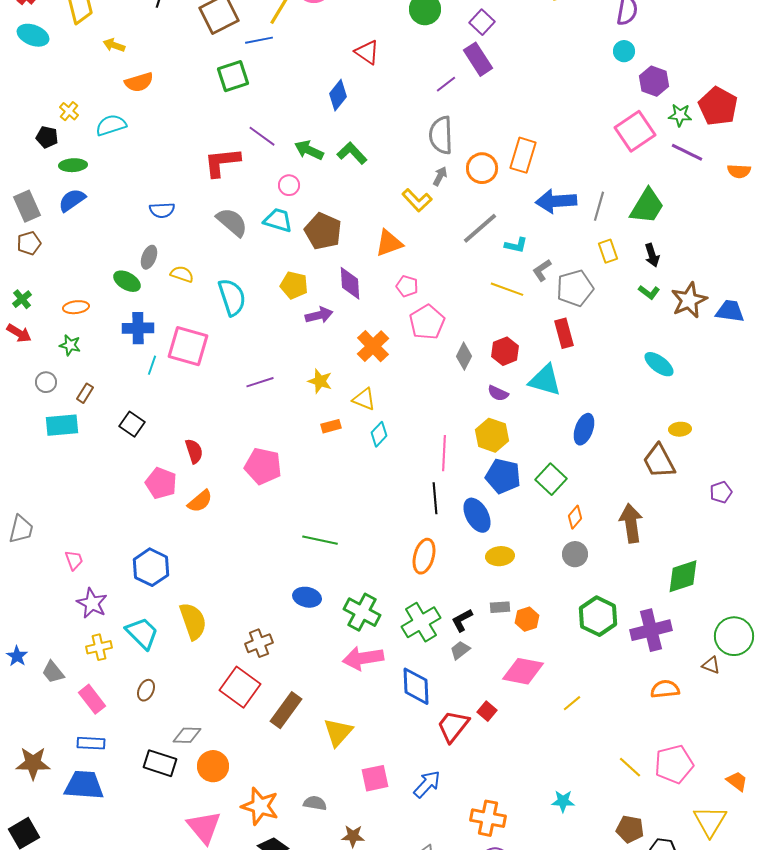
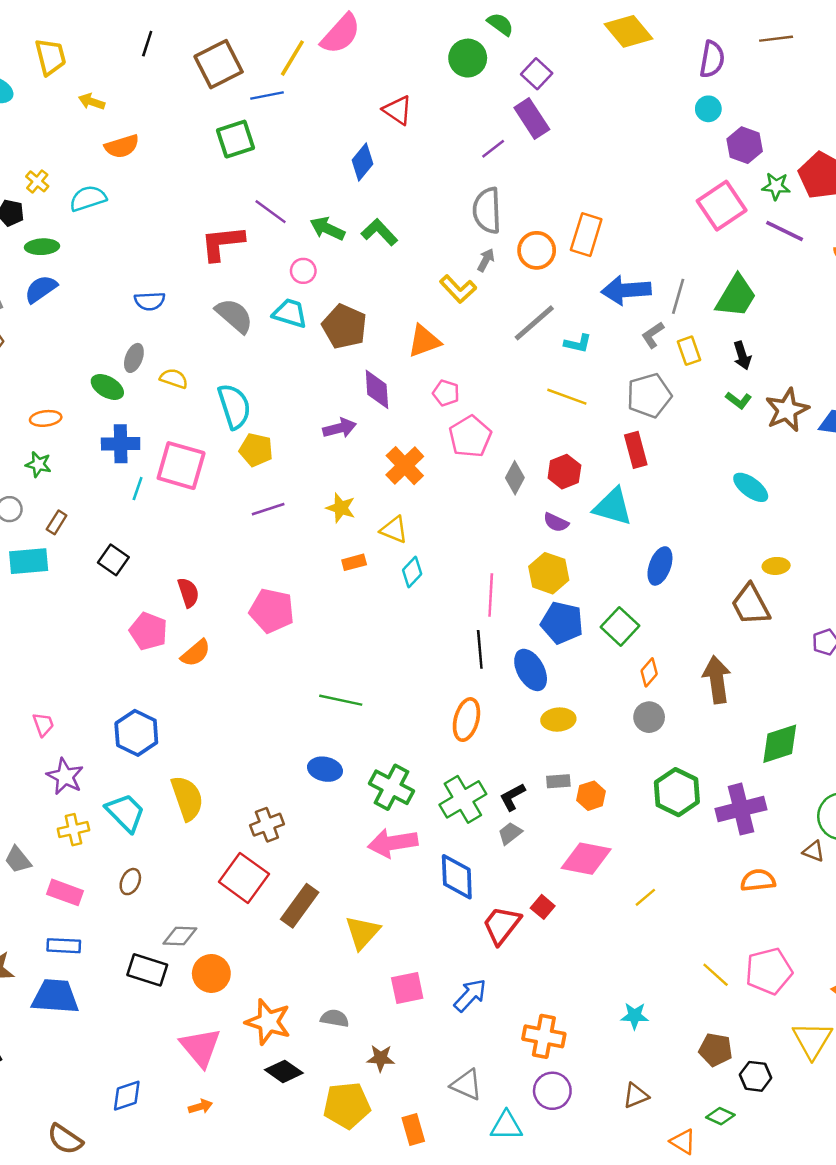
gray L-shape: (542, 270) -> (653, 335), moved
yellow pentagon: (294, 285) -> (256, 450), moved
pink rectangle: (92, 699) -> (65, 892), turned -32

